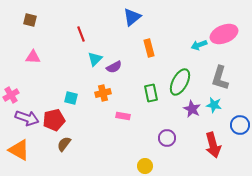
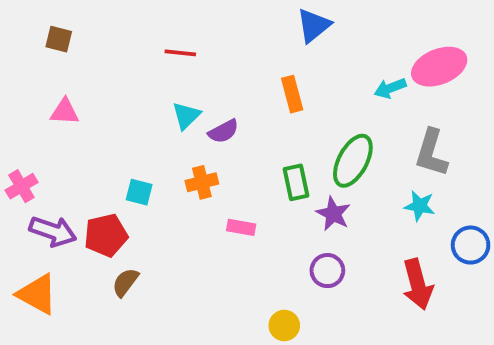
blue triangle: (132, 17) -> (314, 25), moved
red line: (81, 34) -> (180, 53), moved, turned -63
purple star: (192, 109) -> (333, 214), moved

